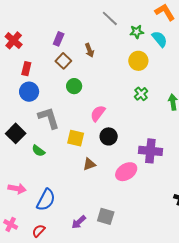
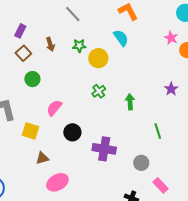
green star: (137, 32) -> (79, 46), moved
black circle: (109, 136) -> (72, 132), moved
pink ellipse: (126, 172) -> (57, 182), moved

